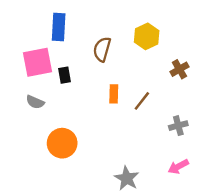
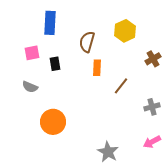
pink square: (37, 62) -> (32, 53), size x0.6
orange rectangle: (114, 94) -> (97, 68), moved

